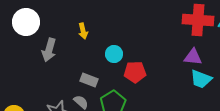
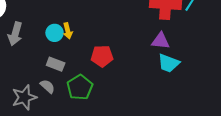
yellow arrow: (83, 31) -> (68, 31), moved
cyan circle: (114, 54) -> (55, 33), moved

